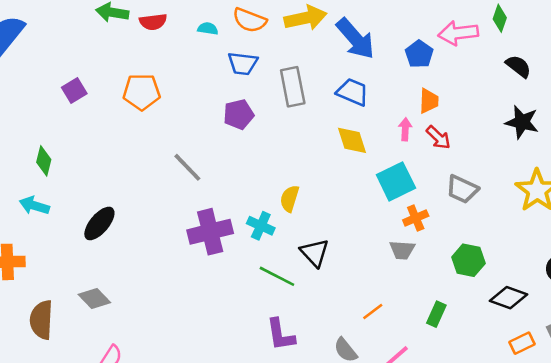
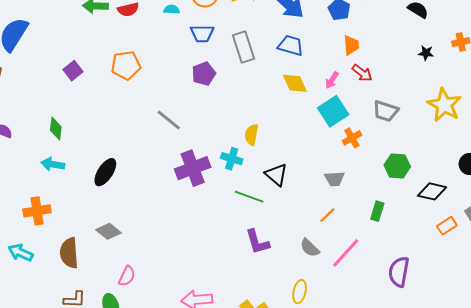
black star: (522, 122) -> (426, 53), size x0.6
pink arrow: (405, 129) -> (332, 80), moved, turned -144
gray trapezoid: (402, 250) -> (334, 179), moved

